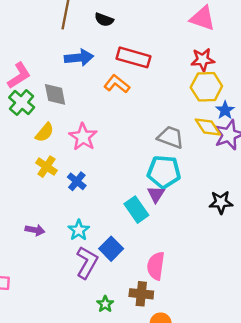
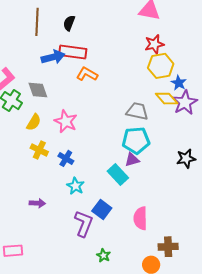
black semicircle: (104, 20) -> (69, 23), turned 98
red rectangle: (134, 57) -> (73, 52), moved
purple triangle: (156, 194) -> (132, 160), turned 49
cyan star: (79, 230) -> (75, 186), moved
brown cross: (141, 294) -> (168, 247), moved

